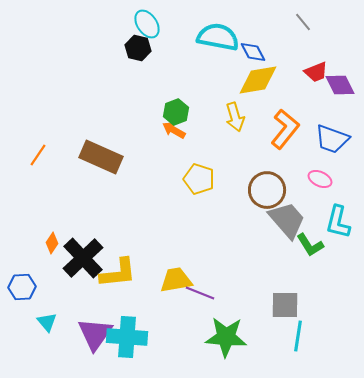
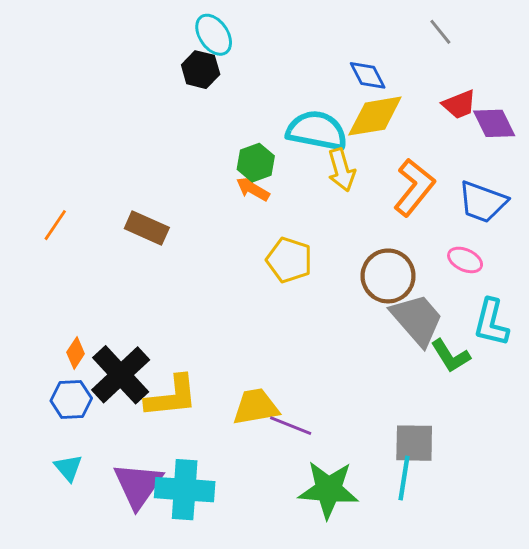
cyan semicircle: (218, 37) -> (317, 131), moved
brown rectangle: (101, 157) -> (147, 228), size x0.7
blue hexagon: (22, 287) -> (71, 399), moved
cyan line: (298, 336) -> (404, 478), moved

